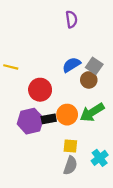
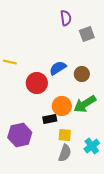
blue semicircle: (71, 65) -> (58, 68), moved
gray square: (94, 66) -> (87, 34), moved, turned 35
black rectangle: (49, 119) -> (50, 119), moved
purple hexagon: (30, 121) -> (20, 135), moved

